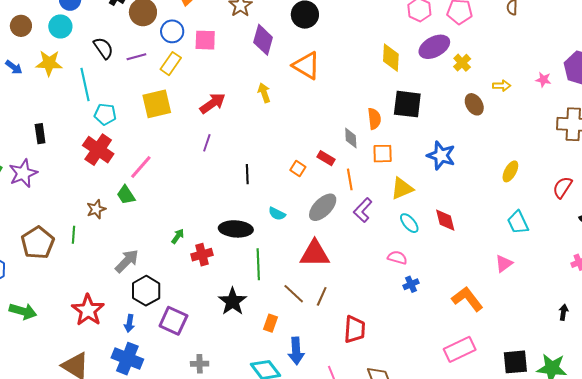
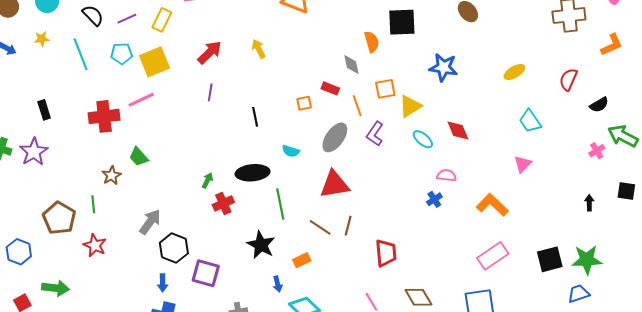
yellow star: (49, 63) -> (42, 39), size x0.6
yellow arrow: (264, 93) -> (259, 49), moved
cyan pentagon: (105, 114) -> (122, 54), moved
red cross: (98, 150) -> (104, 116), turned -32
orange square: (383, 154) -> (385, 89), moved
pink line: (141, 167) -> (141, 100), moved, turned 32
orange square: (298, 169) -> (304, 103), turned -35
yellow ellipse: (510, 171) -> (514, 72), turned 40
green arrow: (178, 236) -> (207, 180), moved
pink semicircle: (397, 258) -> (447, 175), moved
red star: (88, 310) -> (95, 245), moved, size x0.7
orange rectangle: (270, 323) -> (302, 260), turned 54
blue arrow: (296, 351) -> (278, 284), moved, size x0.6

